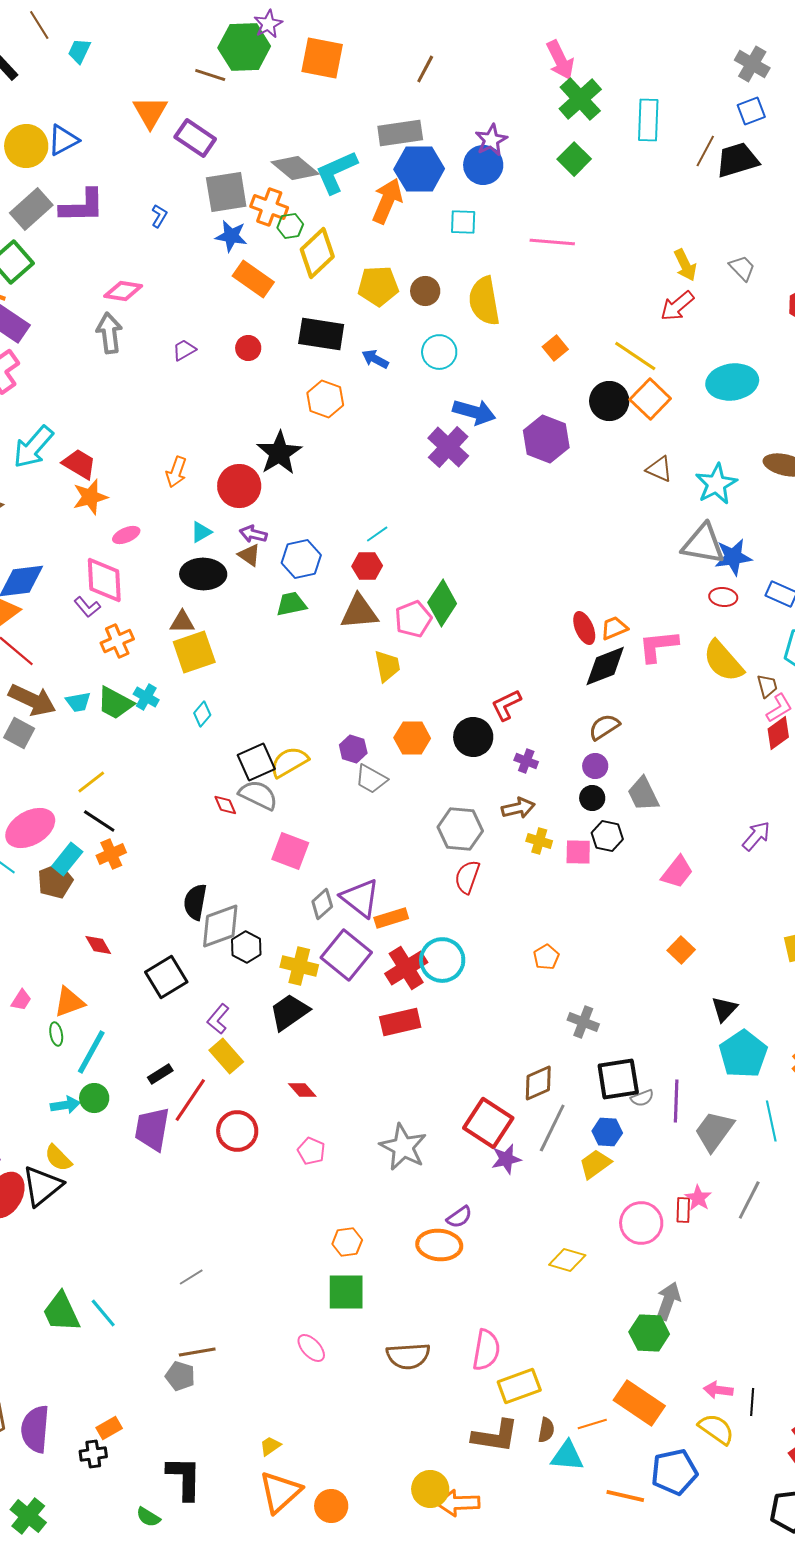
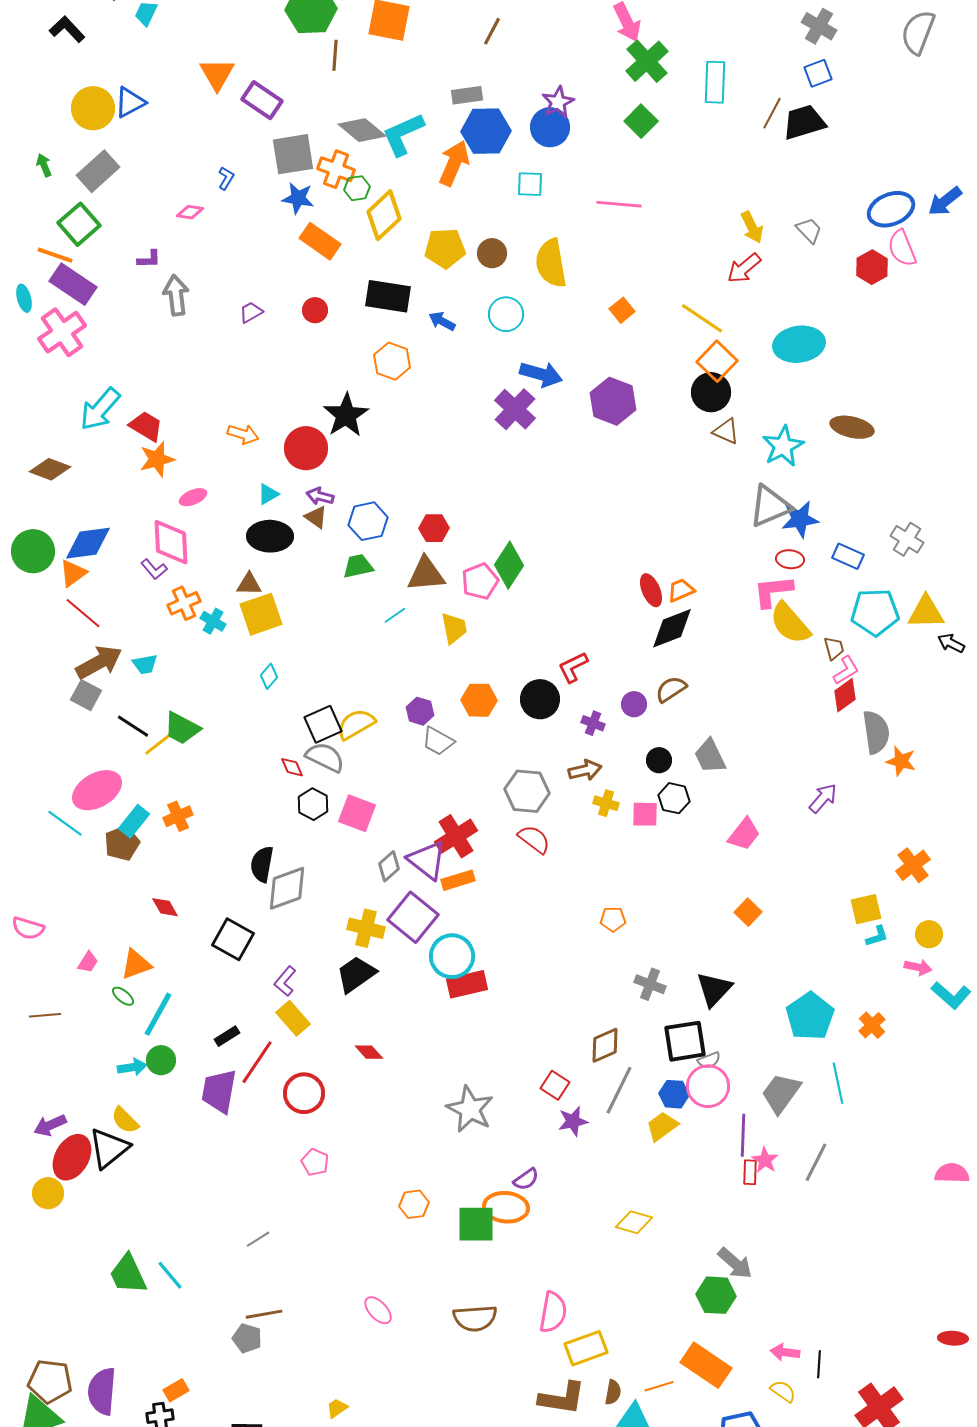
brown line: (210, 75) -> (335, 55), moved, turned 76
gray rectangle: (400, 133) -> (467, 95), size x0.7
purple L-shape: (82, 206) -> (149, 259), moved, size x0.5
pink diamond: (123, 291) -> (190, 212), moved, size x0.7
black circle: (609, 401) -> (711, 392), moved
orange arrow: (176, 472) -> (243, 434), turned -92
cyan line: (377, 534) -> (395, 615), moved
gray triangle: (703, 544) -> (770, 506), turned -33
pink L-shape: (658, 646) -> (773, 591), moved
cyan cross: (146, 697) -> (213, 621), moved
brown arrow: (32, 700) -> (99, 662), turned -54
green trapezoid: (115, 703) -> (182, 728), moved
purple circle: (595, 766) -> (634, 704), moved
black line: (99, 821) -> (133, 726), moved
red semicircle: (467, 877) -> (534, 839), turned 108
black hexagon: (246, 947) -> (313, 804), moved
orange pentagon: (546, 957) -> (613, 919), turned 30
cyan circle: (442, 960) -> (452, 956), moved
red cross: (406, 968) -> (456, 836), moved
black square: (166, 977) -> (233, 939), turned -30
black triangle: (724, 1009) -> (714, 989), moved, size x1.4
green ellipse: (56, 1034) -> (123, 996), turned -40
purple line: (676, 1101) -> (743, 1135), moved
red square: (488, 1123) -> (555, 1085), size x0.6
pink pentagon: (311, 1151) -> (315, 1162), moved
pink circle: (641, 1223) -> (708, 1086), moved
green square: (346, 1292) -> (476, 1224), moved
gray arrow: (668, 1301) -> (735, 1263), turned 111
yellow semicircle: (716, 1429) -> (783, 1391), size x0.7

